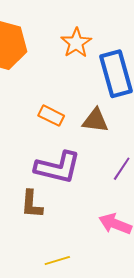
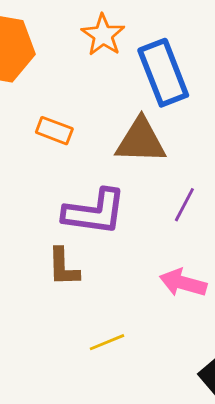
orange rectangle: (51, 116) -> (54, 131), moved
brown triangle: (95, 120) -> (141, 141), size x1.4

